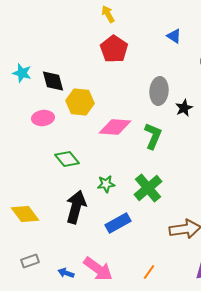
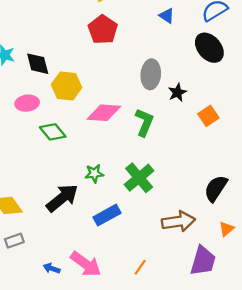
green diamond: (67, 159) -> (53, 132), moved
black arrow: (76, 207) -> (62, 198), turned 36
gray rectangle: (30, 261) -> (14, 241), moved

